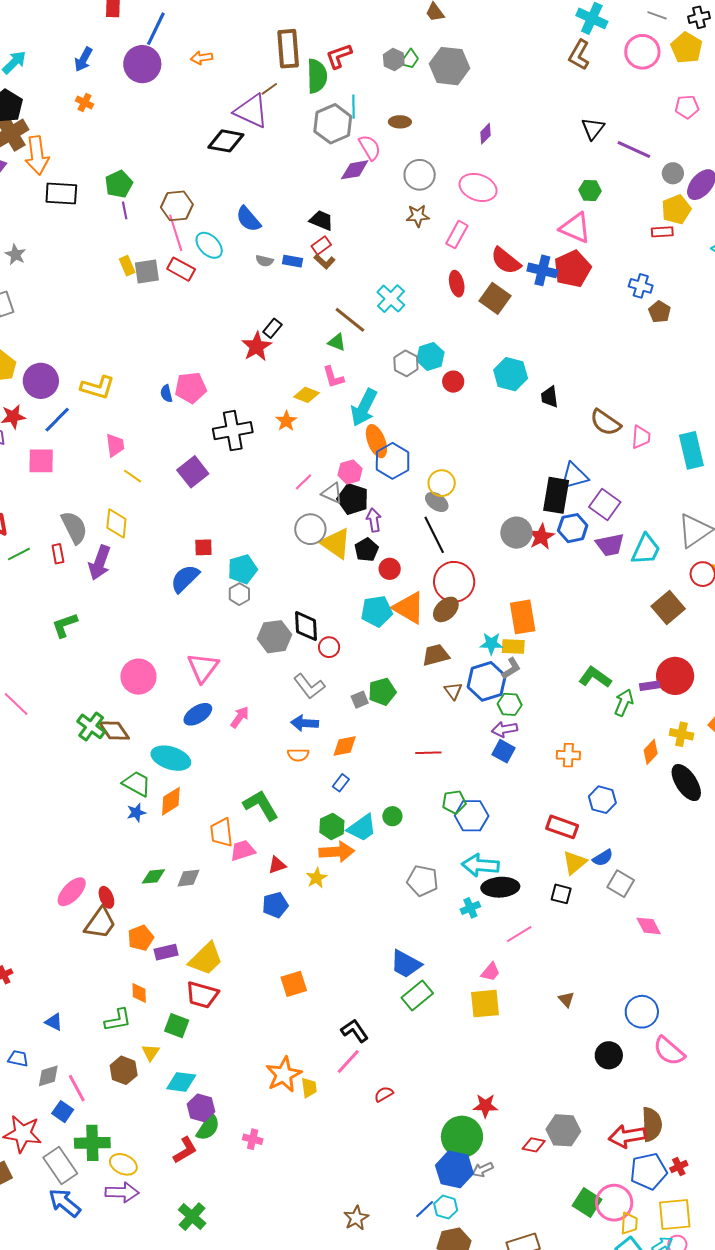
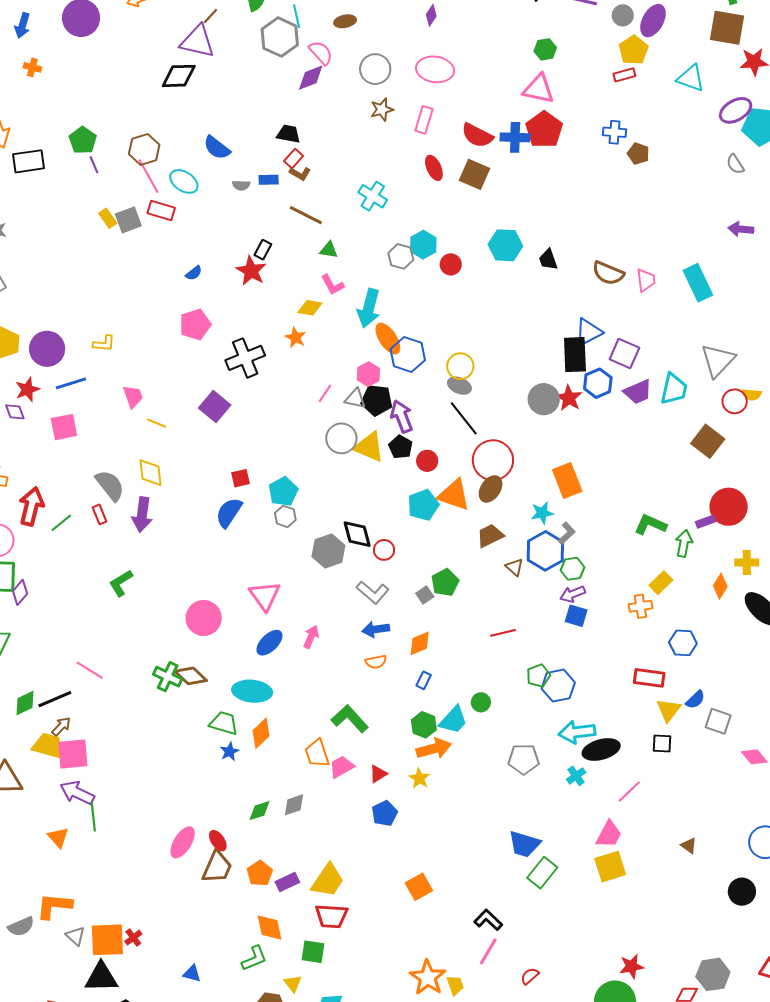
brown line: (350, 320) -> (306, 215), moved
yellow L-shape: (98, 387) -> (104, 344), size x0.7
blue semicircle: (166, 394) -> (194, 273), moved, turned -102
blue line: (57, 420) -> (71, 383), turned 40
purple arrow: (374, 520) -> (402, 416), size x1.4
yellow rectangle: (513, 647) -> (661, 583), moved, turned -35
pink trapezoid: (490, 972) -> (609, 834), size x1.4
orange diamond: (139, 993) -> (269, 927), size x1.4

